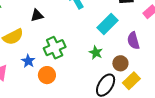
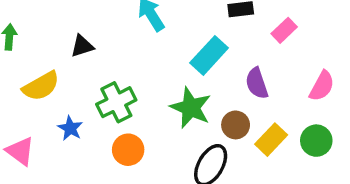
green star: (96, 53) -> (191, 108), size x1.6
orange circle: (47, 75) -> (128, 150), moved
yellow rectangle: (131, 81) -> (271, 140), moved

